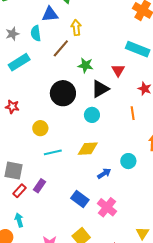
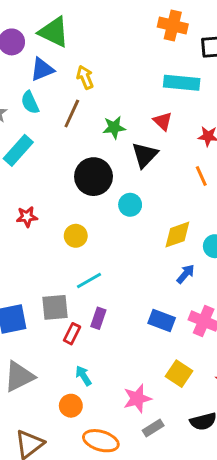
cyan circle: (92, 115) -> (130, 205), moved
yellow diamond: (88, 149) -> (177, 235), moved
cyan line: (53, 152) -> (89, 281), moved

